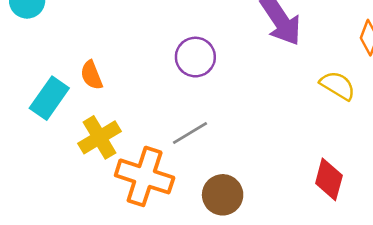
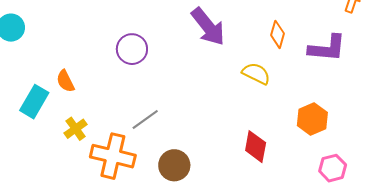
purple circle: (195, 57) -> (132, 49), moved
yellow cross: (99, 137) -> (76, 129), size x0.7

